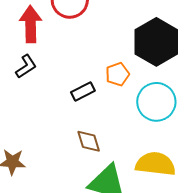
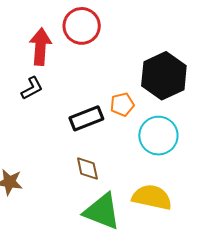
black rectangle: (83, 91) -> (86, 118), size x1.4

